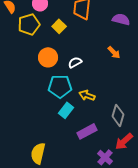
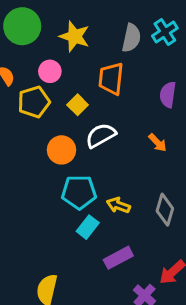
purple semicircle: (121, 19) -> (168, 95), turned -96
white semicircle: (75, 62) -> (101, 135), moved, size x1.5
gray diamond: (118, 115) -> (165, 210), moved

